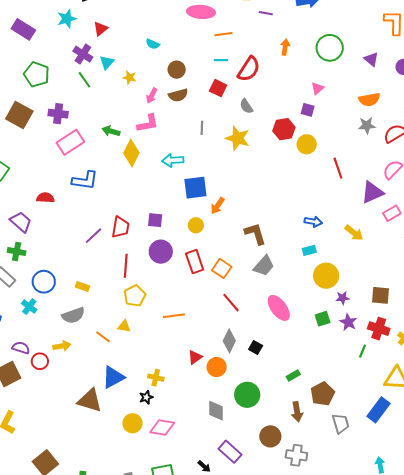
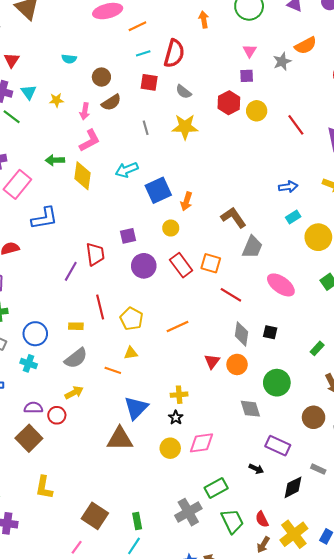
gray star: (367, 125) -> (282, 61), moved
red line: (126, 266) -> (100, 307), moved

